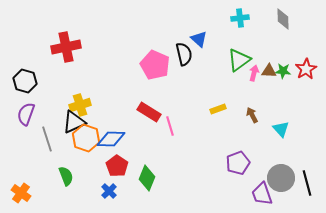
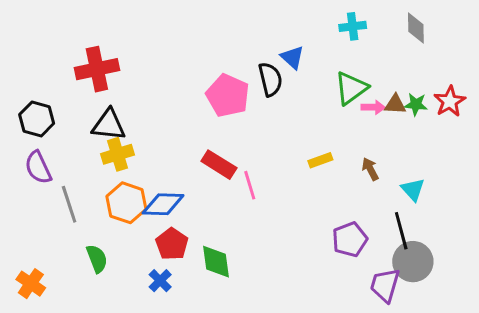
pink arrow: (254, 73) -> (373, 107), turned 77
purple semicircle: (26, 114) -> (38, 168), turned -45
black triangle: (74, 122) -> (109, 125), moved, turned 30
green diamond: (147, 178) -> (216, 262), turned -30
black line: (307, 183) -> (401, 231), moved
purple trapezoid: (262, 194) -> (385, 285), turned 35

